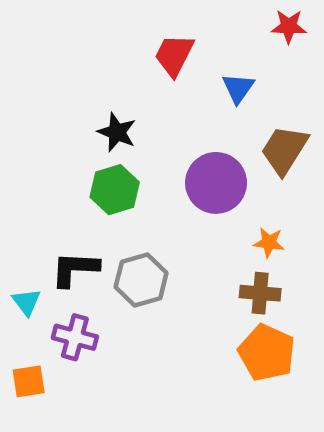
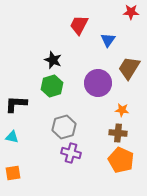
black L-shape: (75, 269) -> (16, 104), moved
cyan triangle: (26, 302) -> (12, 137), turned -40
purple cross: (75, 337) -> (71, 153), moved

